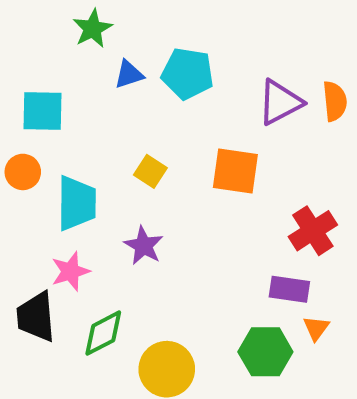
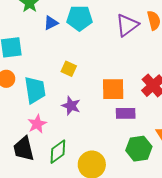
orange square: (235, 171) -> (113, 89), moved
purple rectangle: (289, 289) -> (126, 113), moved

